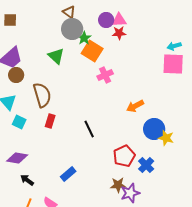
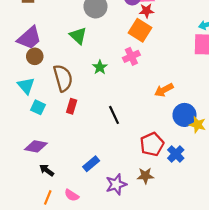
green star: (84, 38) -> (100, 67), moved
orange square: (92, 51) -> (140, 30), moved
purple star: (130, 193) -> (116, 184), moved

